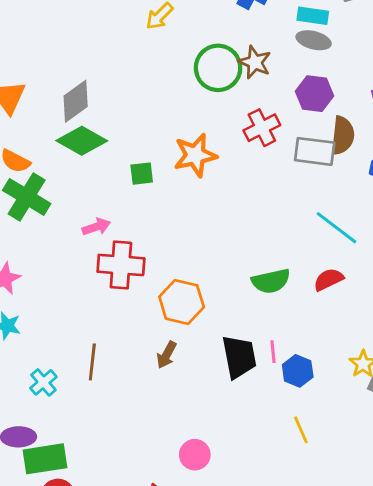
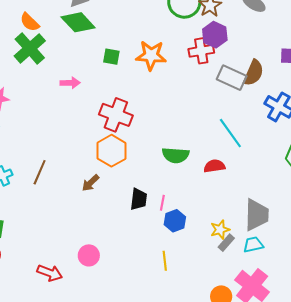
purple hexagon: (315, 94) -> (215, 35), moved
red cross: (121, 265) -> (116, 115), moved
black trapezoid: (239, 357) -> (139, 199), size x0.7

